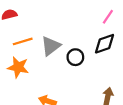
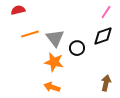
gray triangle: (51, 46) -> (55, 38), turned -30
orange star: (18, 67) -> (54, 62), moved

